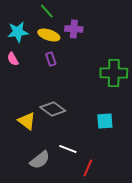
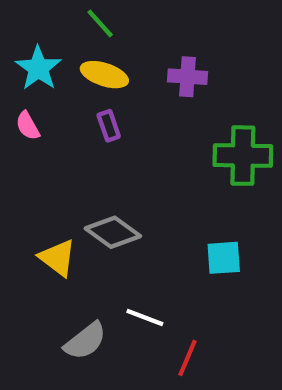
purple cross: (74, 29) -> (187, 77), moved
cyan star: (18, 32) -> (38, 68), turned -30

